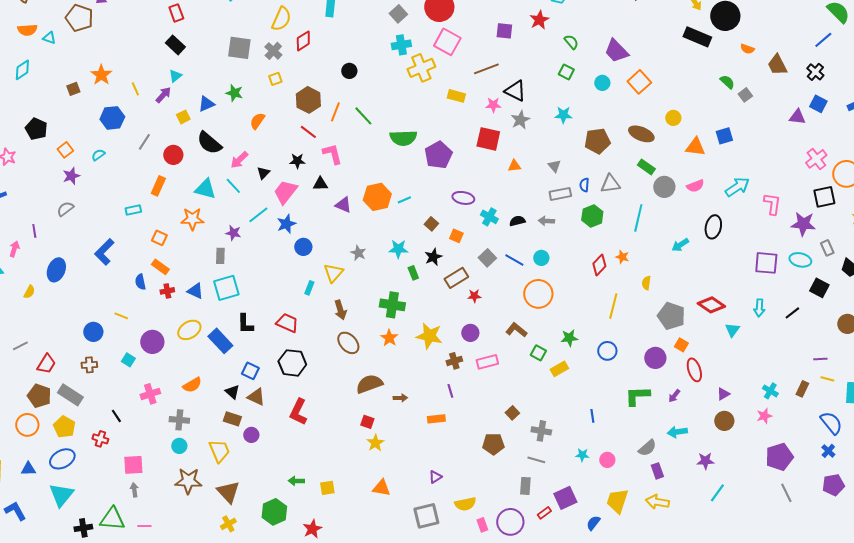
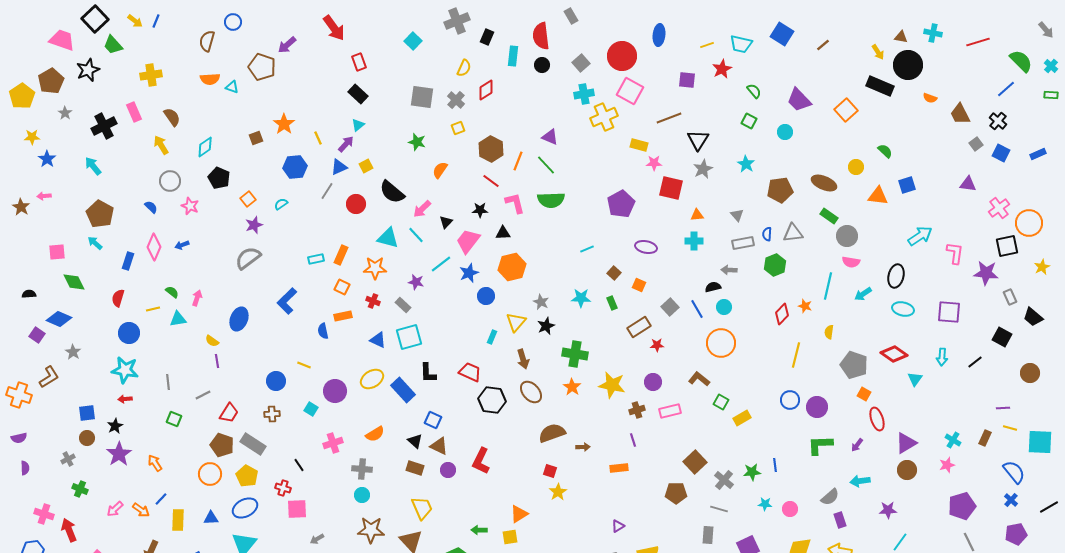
yellow semicircle: (281, 19) -> (464, 68), size x0.7
cyan diamond: (22, 70) -> (205, 147), moved
black circle: (349, 71) -> (542, 65), moved
orange square: (639, 82) -> (846, 110), moved
green semicircle: (727, 82) -> (885, 151), moved
black triangle: (515, 91) -> (698, 140), turned 35
gray square: (745, 95) -> (976, 144), moved
blue triangle: (206, 104) -> (339, 167), moved
pink star: (493, 105) -> (654, 163), moved
cyan star: (563, 115) -> (746, 164), turned 30
purple triangle: (797, 117) -> (968, 184), moved
green semicircle: (403, 138) -> (551, 200), moved
orange rectangle: (158, 186) -> (341, 255), moved
pink semicircle: (695, 186) -> (851, 262), moved, turned 30
orange hexagon: (377, 197) -> (512, 267), moved
purple triangle: (343, 205) -> (550, 137), moved
gray semicircle: (65, 209) -> (248, 258), size x1.5
cyan cross: (489, 217) -> (694, 241), moved, turned -30
cyan line: (638, 218) -> (828, 286), moved
black semicircle: (517, 221) -> (713, 287), moved
purple line: (34, 231) -> (217, 361), moved
gray rectangle: (220, 256) -> (403, 305), turned -49
black star: (433, 257) -> (546, 326), moved
blue line: (514, 260) -> (697, 309), turned 30
cyan ellipse: (800, 260) -> (903, 309), moved
orange rectangle: (160, 267) -> (343, 316), turned -48
green rectangle: (413, 273) -> (612, 303), moved
red cross: (167, 291) -> (373, 301), moved, turned 32
yellow semicircle: (29, 292) -> (212, 341), turned 96
green star: (569, 338) -> (752, 472), moved
purple circle: (655, 358) -> (817, 407), moved
black hexagon: (292, 363) -> (492, 400), moved
purple triangle: (723, 394) -> (906, 443), size x1.6
brown square: (512, 413) -> (695, 462), size x1.6
gray cross: (541, 431) -> (724, 480), turned 30
purple circle: (251, 435) -> (448, 470), moved
yellow trapezoid: (219, 451) -> (422, 508), moved
pink square: (133, 465) -> (297, 509), moved
orange triangle: (381, 488) -> (519, 514), moved, turned -42
gray arrow: (134, 490) -> (317, 539), turned -112

